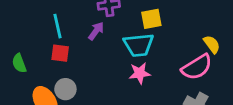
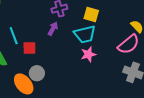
yellow square: (151, 19) -> (91, 14), turned 35
cyan line: (58, 26) -> (14, 36), moved

